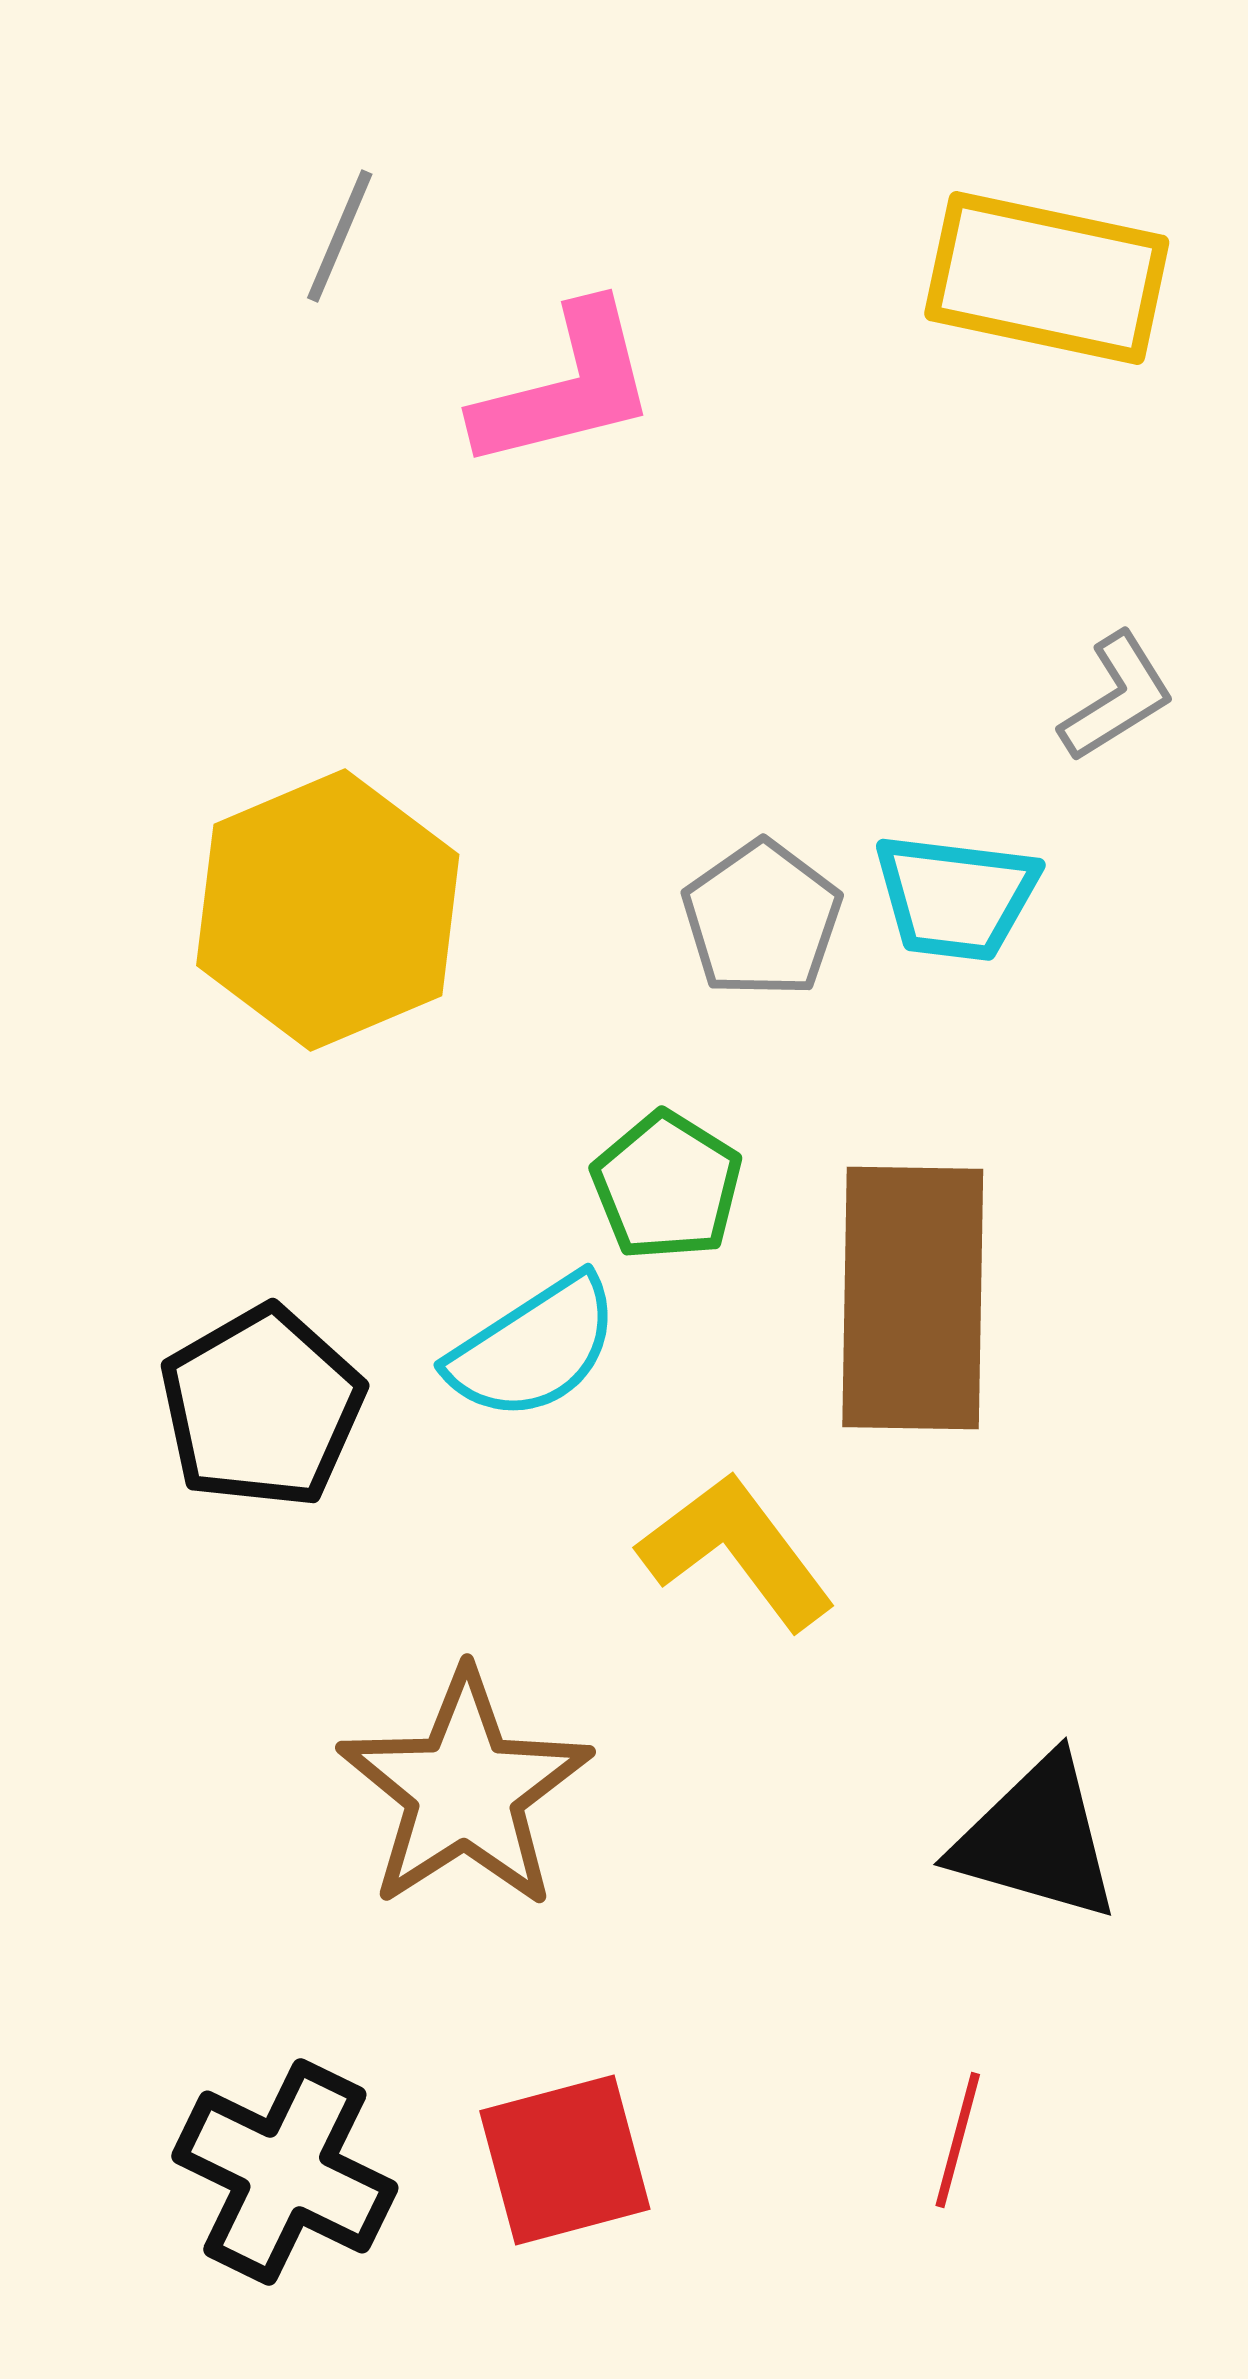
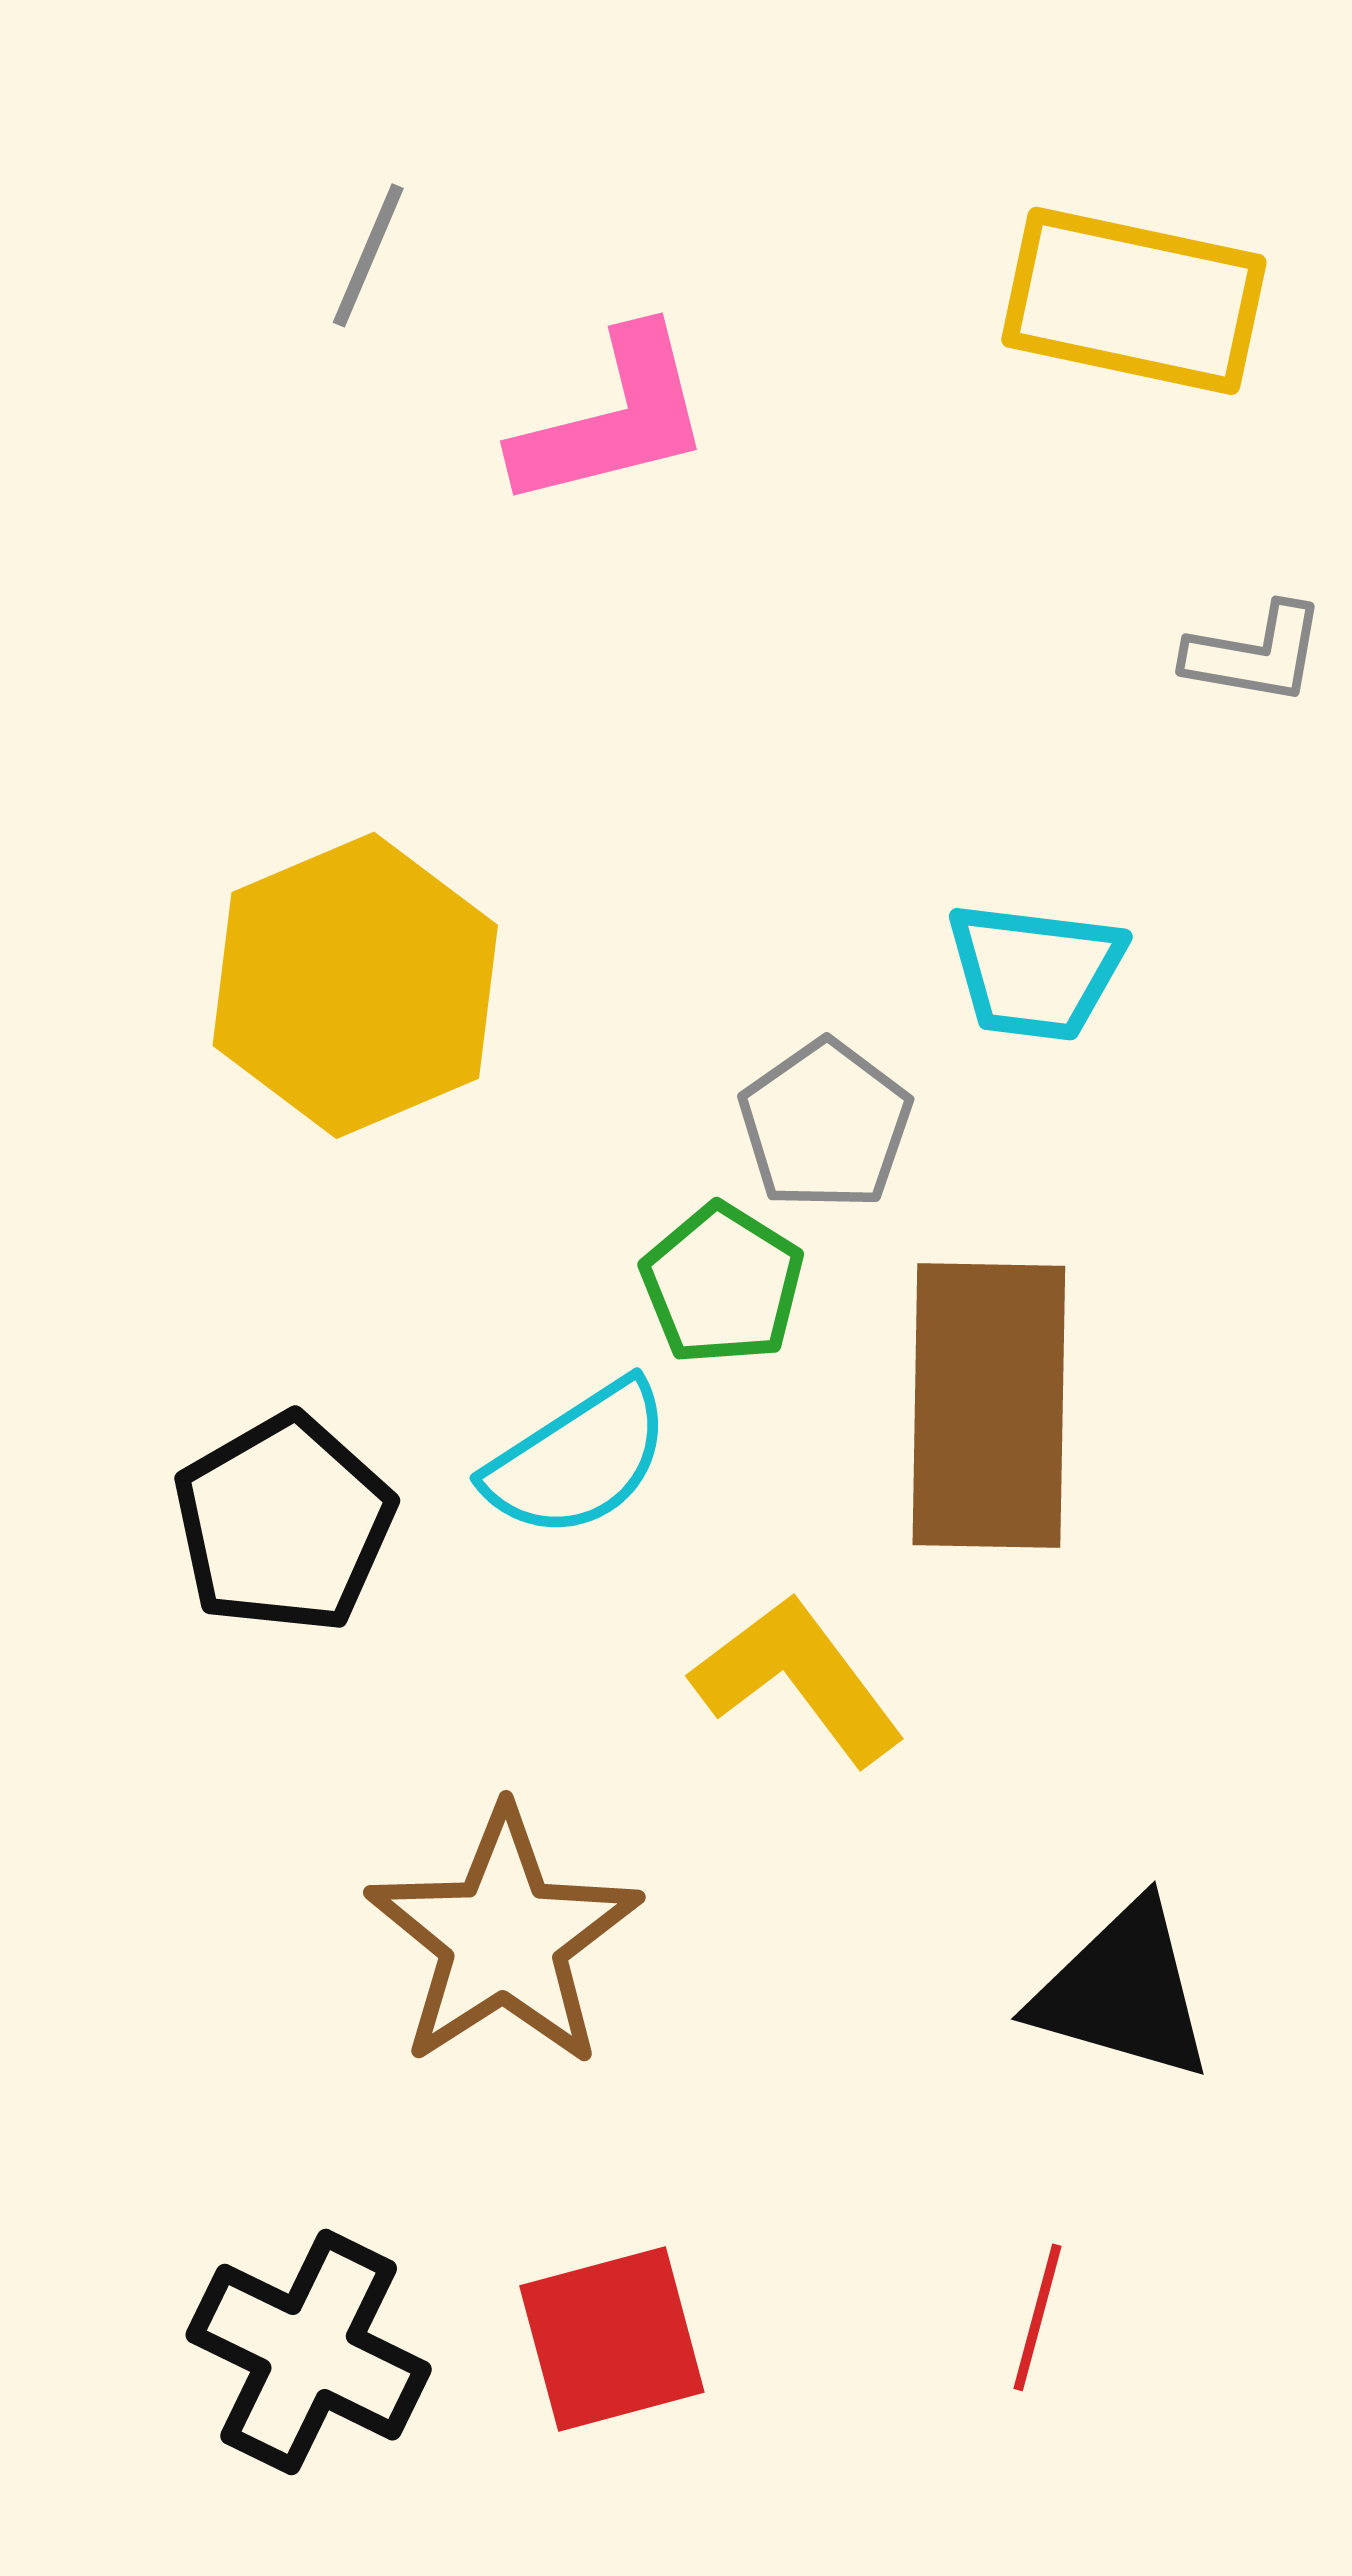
gray L-shape: (1117, 697) -> (1255, 654), moved, turned 42
gray pentagon: (762, 919) -> (825, 1125), moved

